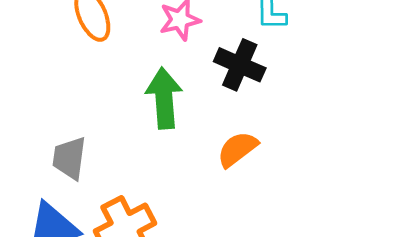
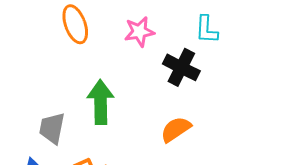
green arrow: (164, 98) -> (101, 102), moved

